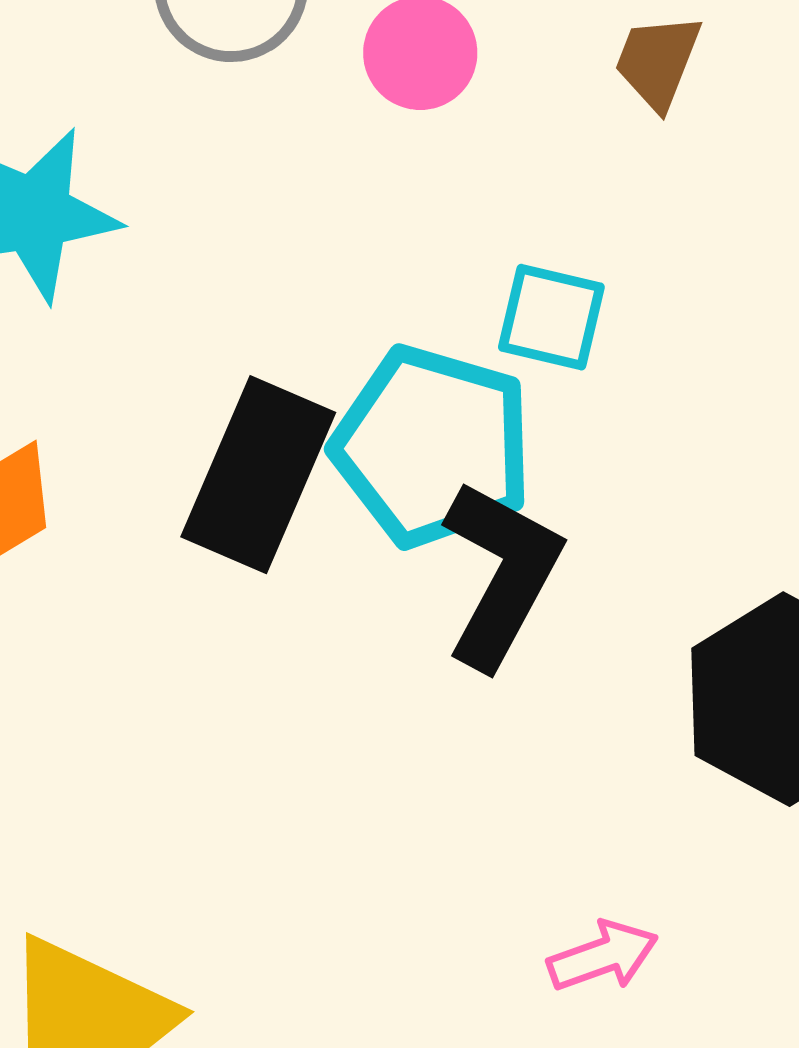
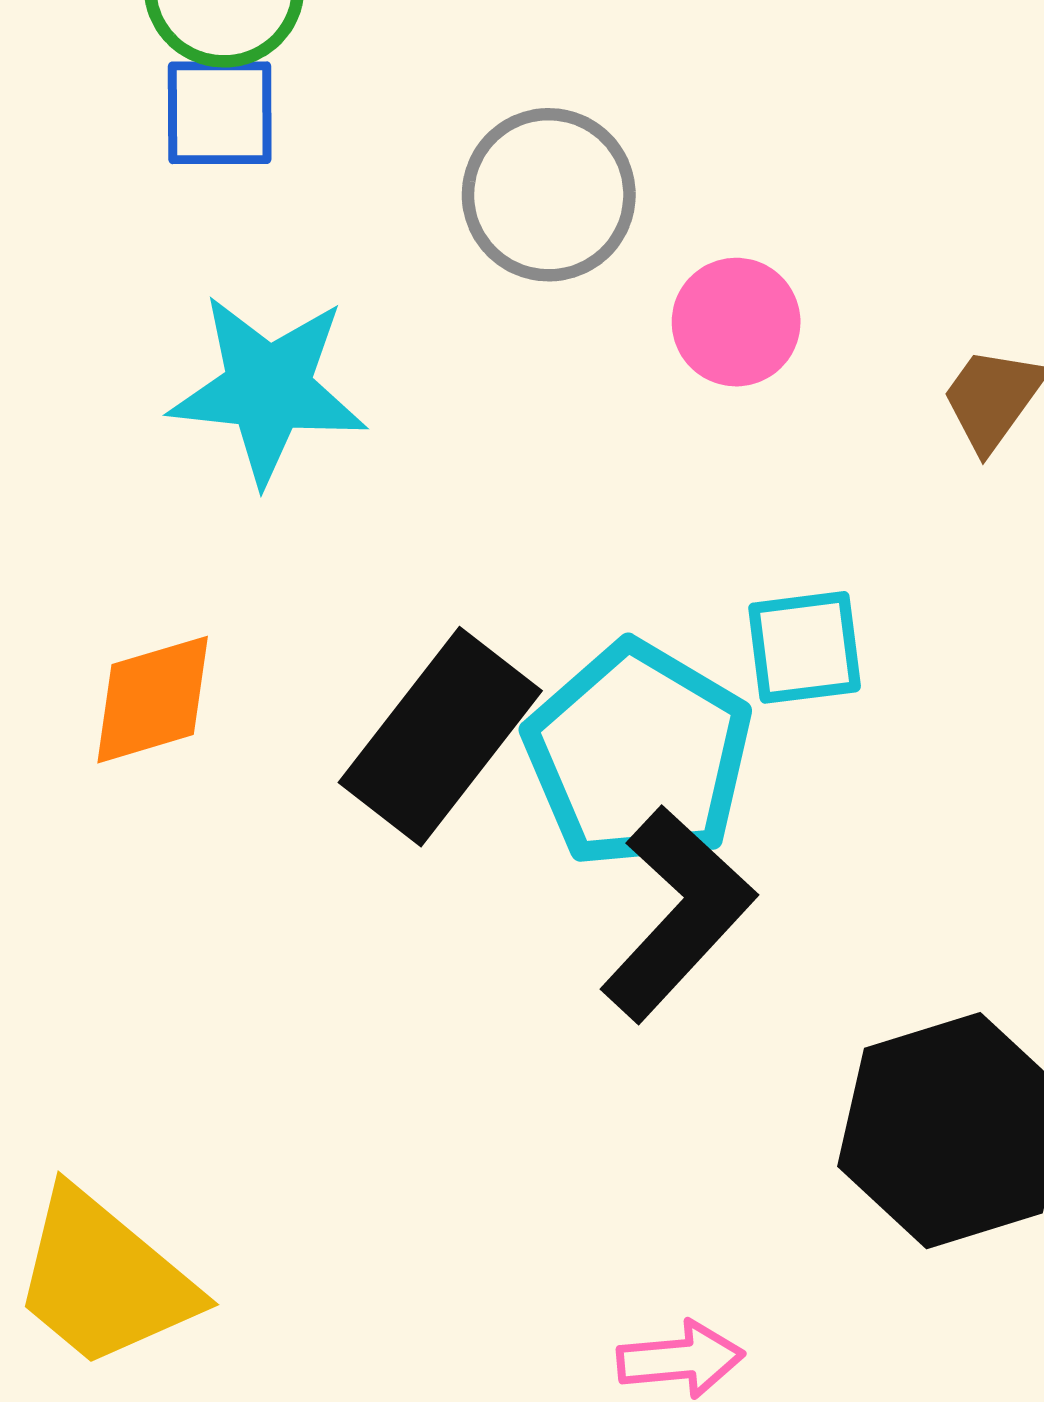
cyan square: (551, 317) -> (805, 647), turned -35

